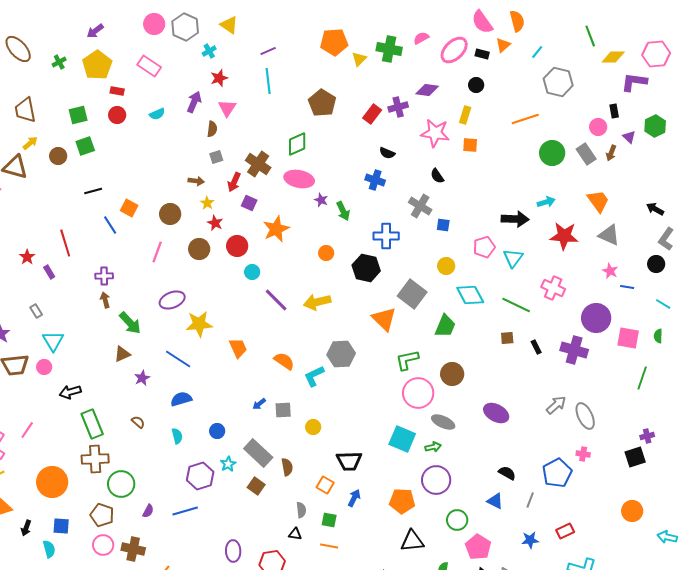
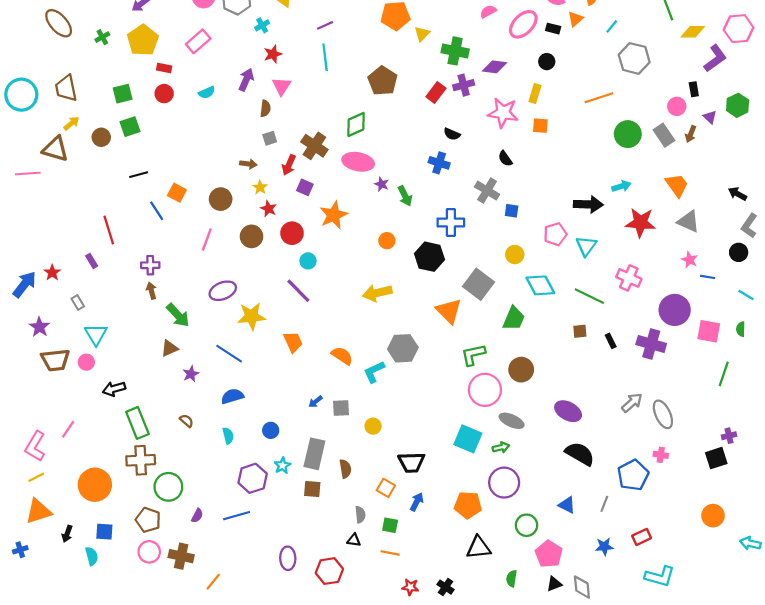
green cross: (389, 49) -> (455, 51), moved
pink rectangle: (149, 66) -> (198, 41), turned -75
purple L-shape: (634, 82) -> (715, 58), turned 136
red star: (27, 257) -> (52, 273), moved
purple line: (276, 300) -> (298, 291), moved
gray rectangle: (258, 453) -> (314, 454), turned 60
black semicircle: (507, 473) -> (580, 454), moved, size x1.6
brown square: (256, 486) -> (312, 489), turned -30

